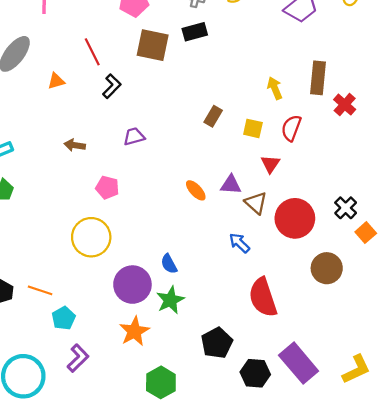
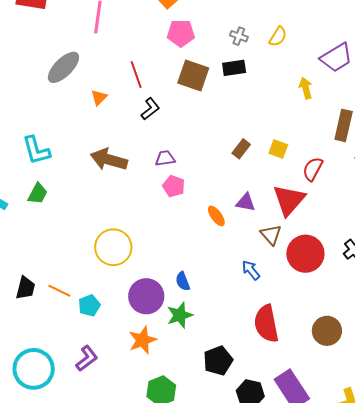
orange triangle: (56, 81) -> (99, 97), turned -36
yellow arrow: (275, 88) -> (306, 88), moved
yellow square: (253, 128) -> (278, 149), moved
brown arrow: (75, 145) -> (109, 160), size x1.8
red triangle: (270, 164) -> (289, 200), size x1.8
purple triangle: (231, 185) -> (246, 202), moved
pink pentagon: (107, 188) -> (174, 186), moved
brown circle: (327, 268) -> (327, 331), moved
cyan pentagon: (64, 318) -> (89, 305), moved

